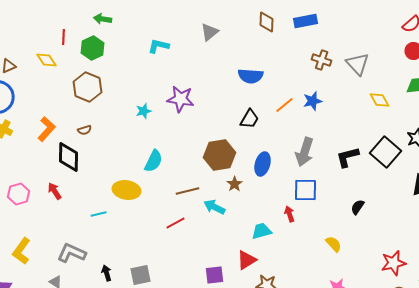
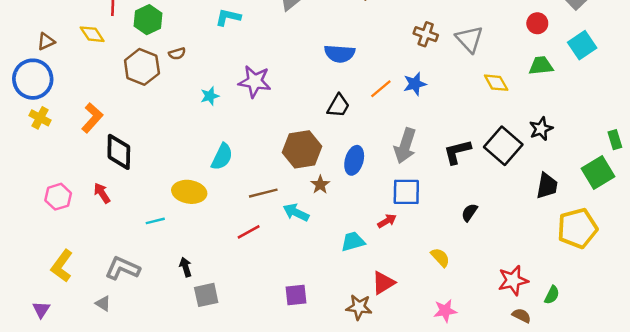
brown semicircle: (85, 130) -> (177, 54), moved
red arrow: (290, 214) -> (387, 221), turned 77
red triangle: (247, 260) -> (383, 283), moved
black arrow: (107, 273) -> (186, 267), moved

